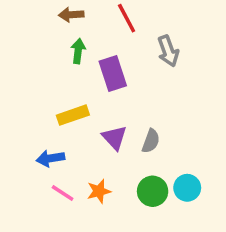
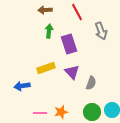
purple triangle: (114, 138) -> (72, 72), moved
blue arrow: (50, 158) -> (22, 86), moved
pink line: (63, 193) -> (40, 113), turned -32

